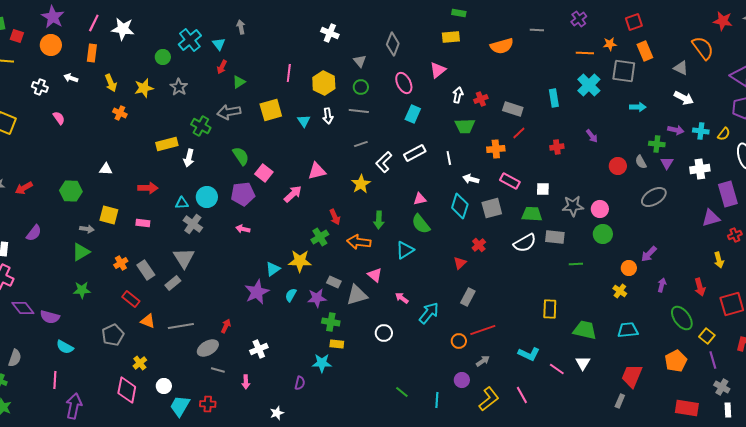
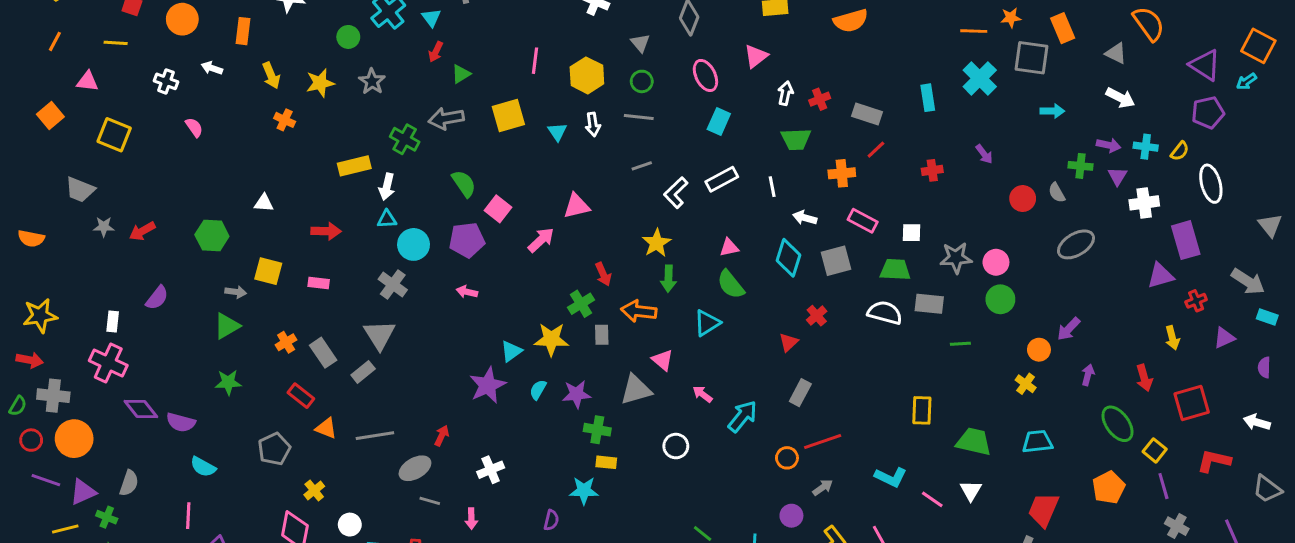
purple triangle: (667, 163) -> (1118, 176), moved
yellow star: (361, 184) -> (657, 243), moved
cyan triangle: (182, 203) -> (387, 219), moved
white semicircle: (525, 243) -> (885, 313), turned -135
gray rectangle: (334, 282) -> (602, 335), moved, turned 64

